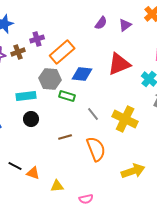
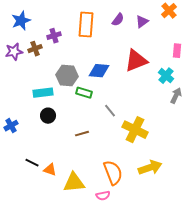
orange rectangle: (62, 52) -> (86, 25), moved, turned -45
yellow cross: (125, 119) -> (135, 130), moved
orange semicircle: (96, 149) -> (113, 173), moved
yellow triangle: (57, 186) -> (74, 183), size x1.6

